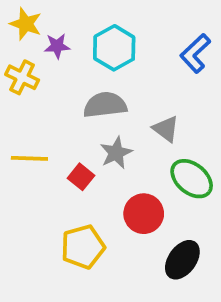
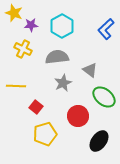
yellow cross: (22, 77) -> (23, 49), moved
red square: (81, 177) -> (36, 107), moved

